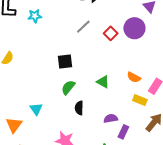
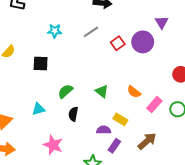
cyan star: (35, 16) -> (55, 31), moved
black square: (65, 62) -> (41, 64), moved
yellow rectangle: (140, 100) -> (120, 119), moved
cyan triangle: (36, 109) -> (38, 109), moved, turned 40

